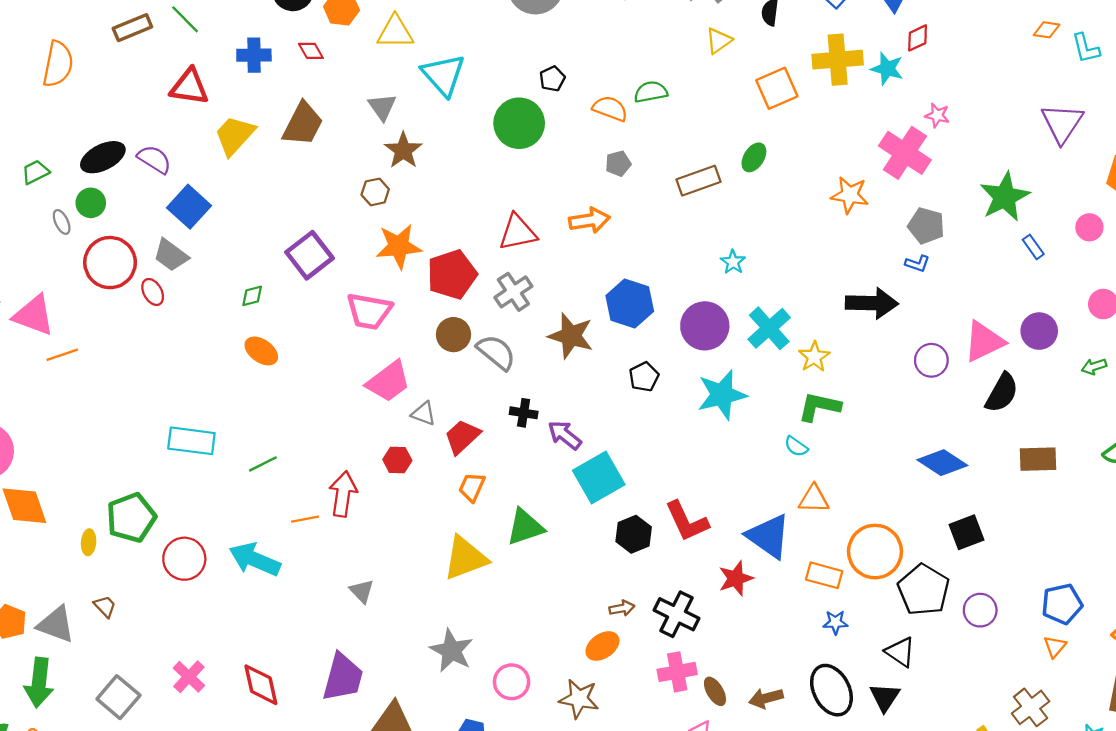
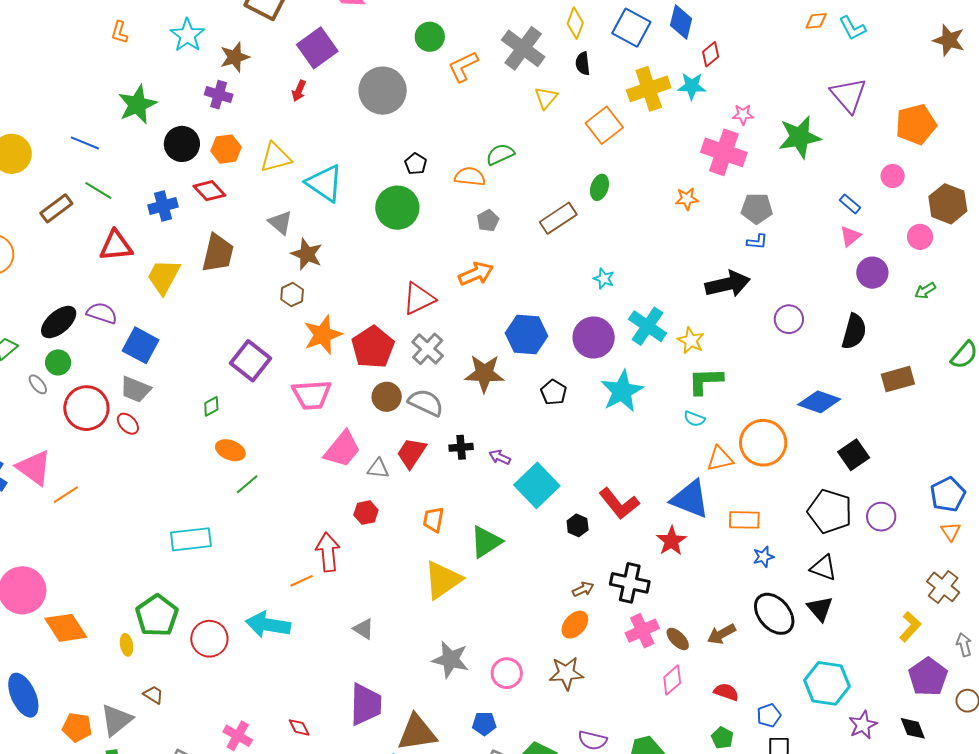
red diamond: (311, 51) -> (209, 191), size x1.4
orange star: (850, 195) -> (687, 199), size x0.7
green star: (1005, 197) -> (800, 137), moved, turned 30
pink triangle: (34, 315) -> (34, 468), turned 30
pink triangle: (984, 341) -> (850, 236), moved, size x0.6
purple arrow: (565, 435) -> (500, 457), size x0.7
red trapezoid: (462, 437) -> (411, 453), moved
green line: (263, 464) -> (247, 484), moved
black hexagon: (634, 534) -> (578, 525), size x0.7
orange circle: (875, 552) -> (763, 443), moved
gray triangle: (56, 624) -> (116, 720), turned -45
red diamond: (261, 685) -> (299, 727), size x0.6

